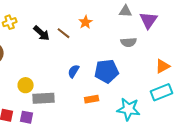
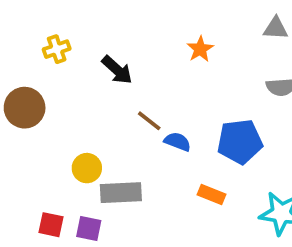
brown line: (64, 33) -> (149, 121), moved
blue semicircle: (74, 71) -> (177, 142), turned 80
orange rectangle: (92, 99) -> (211, 195), turned 32

